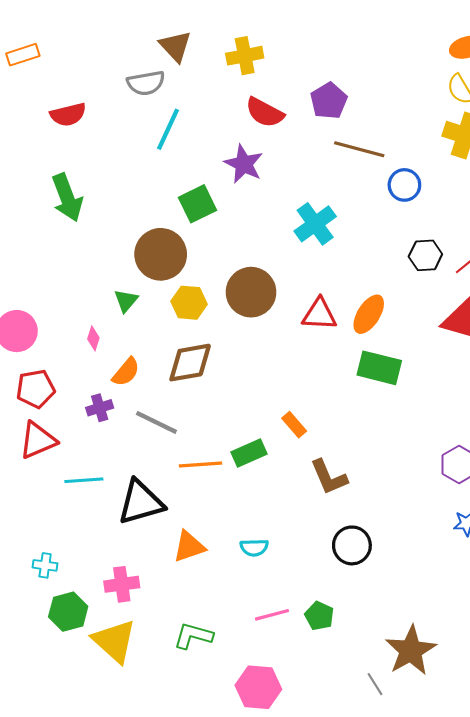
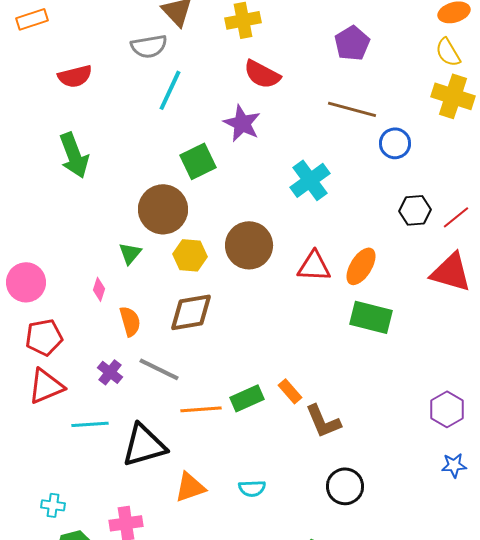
purple pentagon: (329, 101) -> (352, 43), moved
orange semicircle: (126, 372) -> (130, 321), turned -56
purple cross: (100, 408) -> (110, 372), moved, turned -35
orange rectangle: (294, 425) -> (290, 391), moved

